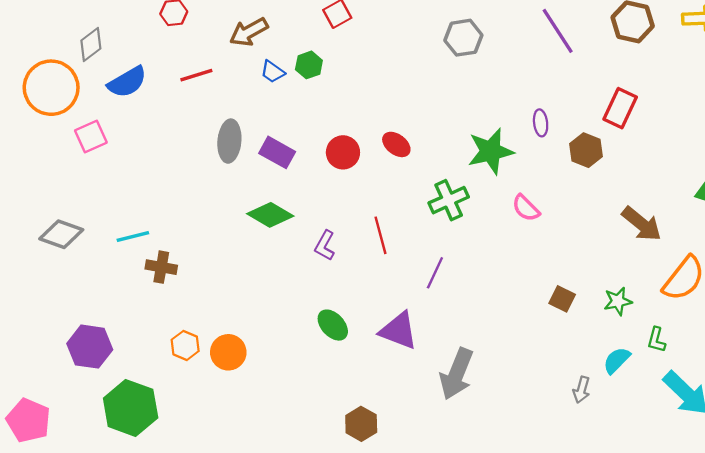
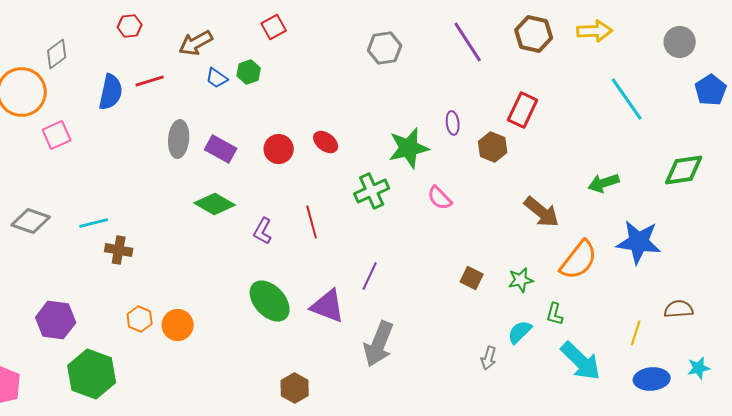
blue semicircle: (127, 82) -> (111, 92), moved, turned -48
purple line: (435, 273) -> (370, 276), moved
green ellipse: (333, 325) -> (270, 301), size x1.5

